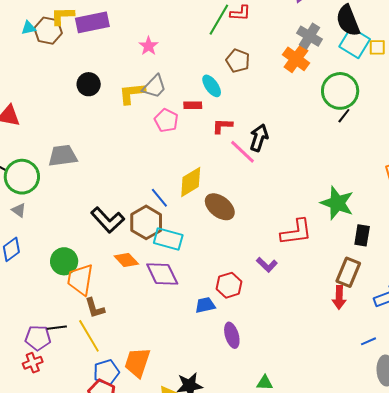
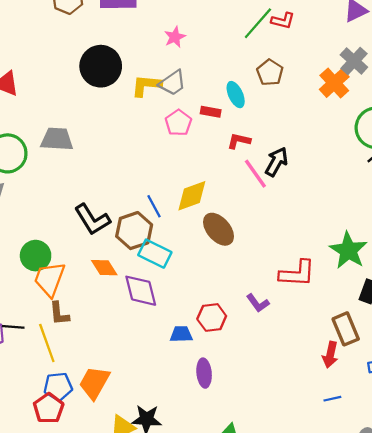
black circle: (89, 84) -> (101, 66), size x1.6
brown rectangle: (348, 272) -> (346, 329), turned -56
blue line: (368, 341) -> (332, 399), moved

